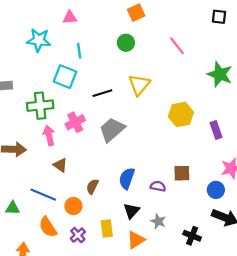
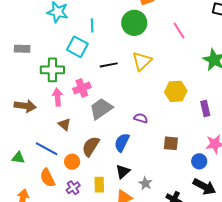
green circle: (126, 43) -> (134, 23), size x1.6
gray trapezoid: (112, 130) -> (101, 109), moved
purple semicircle: (158, 186) -> (141, 118), moved
brown semicircle: (92, 187) -> (91, 146), size x1.5

